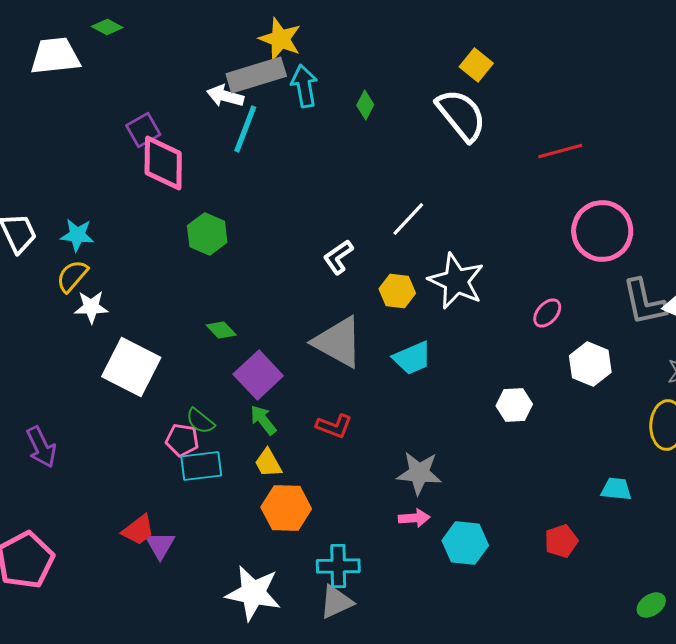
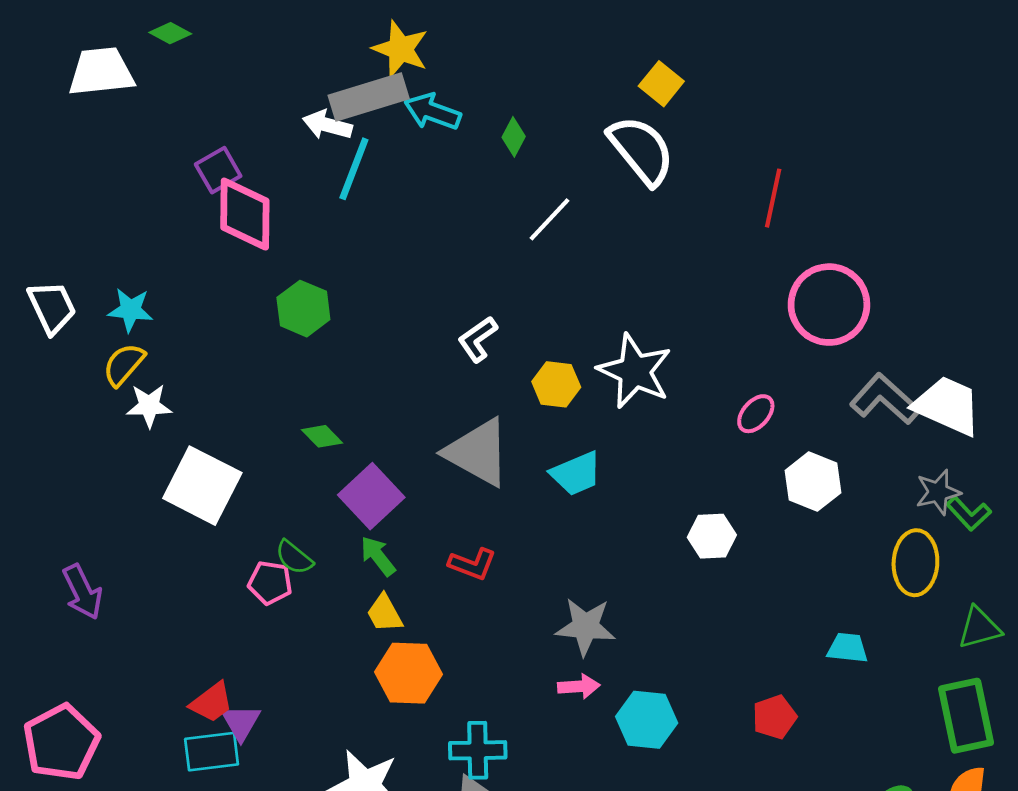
cyan arrow: (304, 86) -> (432, 112), turned -60
red line: (560, 151) -> (773, 198), turned -63
white line: (408, 219) -> (550, 219), moved
gray L-shape: (644, 302) -> (885, 399), turned 144
cyan rectangle: (201, 466) -> (212, 752), moved

